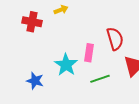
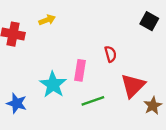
red semicircle: (115, 39) -> (110, 54), size x0.6

